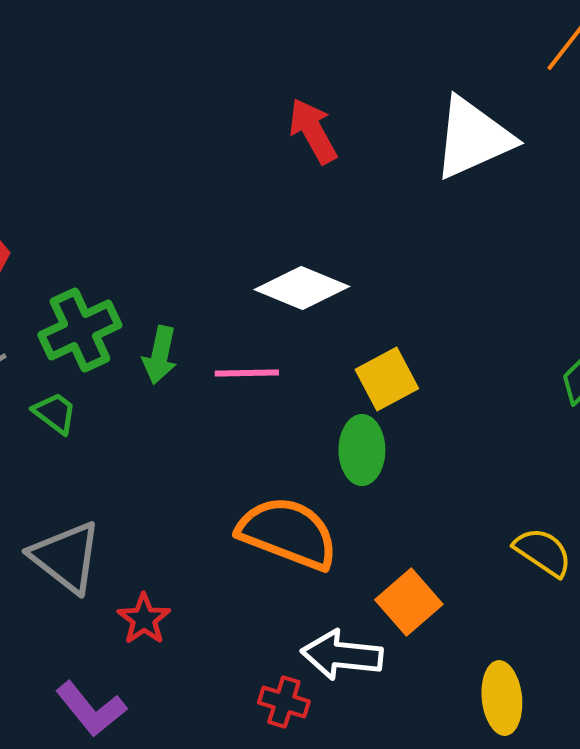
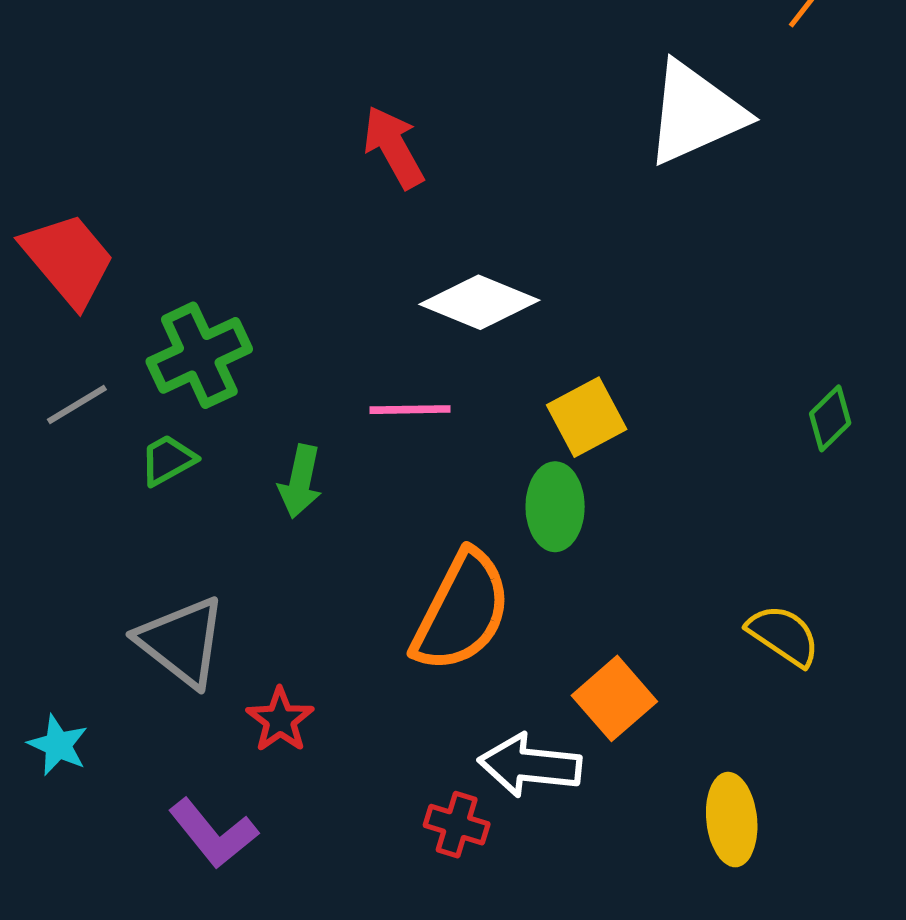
red arrow: (313, 131) -> (394, 147), moved
green arrow: (160, 355) -> (300, 481), moved
green trapezoid: (55, 413) -> (168, 460), turned -66
orange semicircle: (288, 533) -> (462, 611), turned 96

